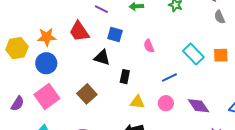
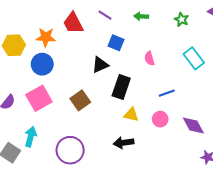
red trapezoid: (79, 31) -> (73, 23), moved
cyan rectangle: (193, 54) -> (194, 58), moved
black triangle: (102, 58) -> (100, 65), turned -48
black rectangle: (125, 77) -> (121, 87), size x1.6

